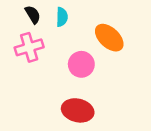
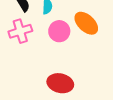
pink circle: (81, 64) -> (59, 31), moved

